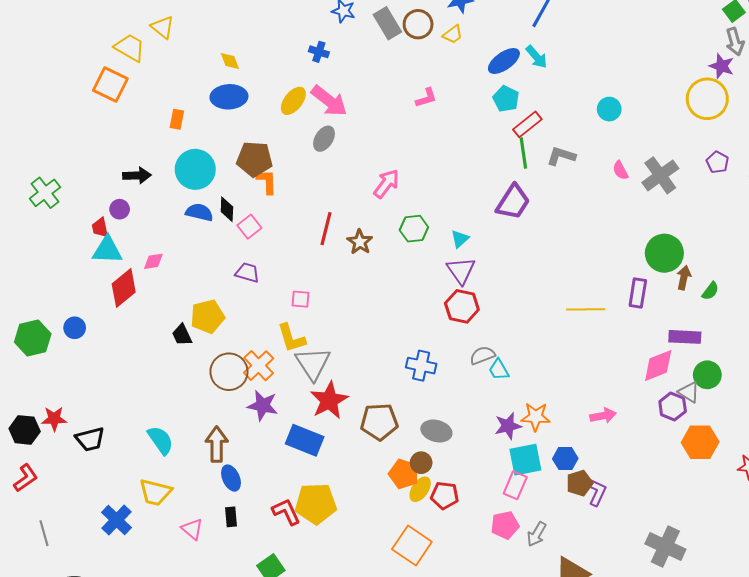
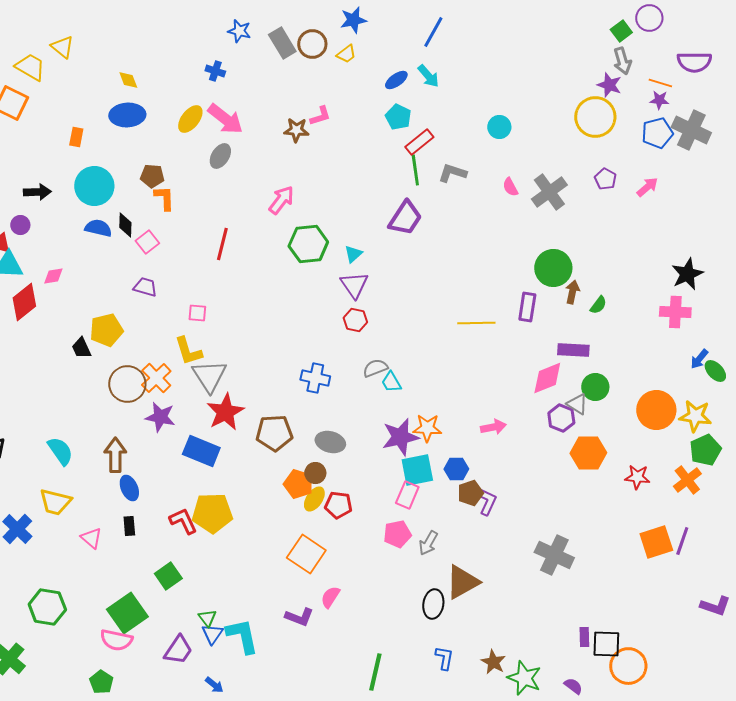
blue ellipse: (504, 61) -> (396, 80), size x0.7
brown pentagon: (255, 159) -> (152, 176), size x0.7
green hexagon: (414, 229) -> (308, 244), size x1.4
brown star: (360, 242) -> (296, 130), moved, turned -30
red hexagon: (462, 306) -> (355, 320), size x0.7
purple star: (508, 426) -> (400, 437), size x1.4

